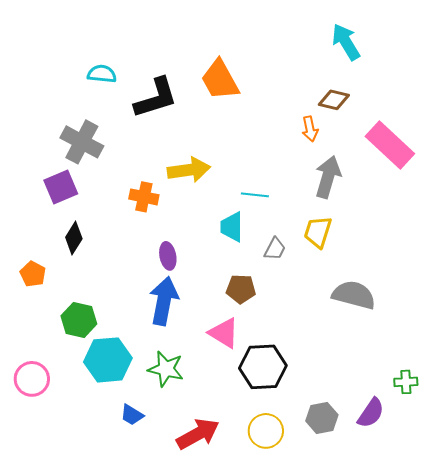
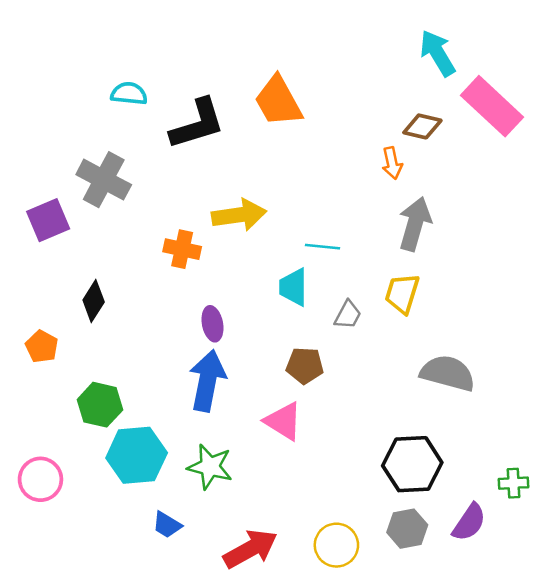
pink rectangle: (390, 145) -> (492, 106), moved
purple square: (61, 187) -> (48, 220), moved
black hexagon: (263, 367) -> (412, 464), moved

